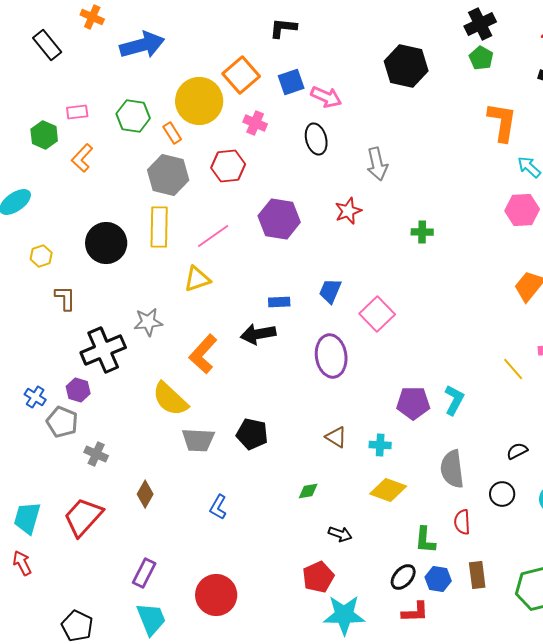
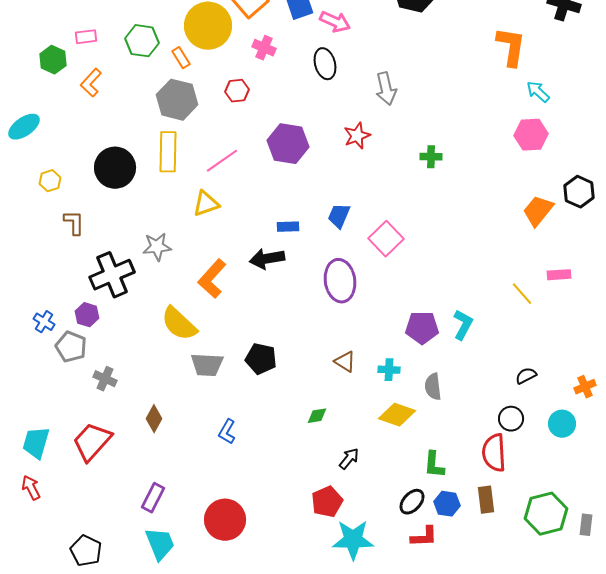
red hexagon: (228, 166) -> (237, 91), size x0.7
gray semicircle: (452, 469) -> (433, 387), moved, size x0.7
red semicircle: (462, 522) -> (494, 453), moved, size x1.5
black arrow: (340, 534) -> (349, 459), turned -70

